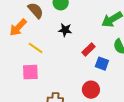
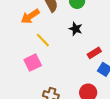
pink square: (30, 72) -> (33, 63), turned -36

